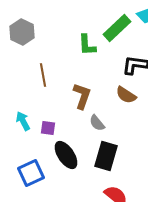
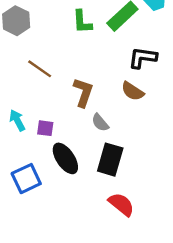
green L-shape: (87, 45) -> (82, 22), moved
brown line: (43, 75) -> (40, 69), turned -45

